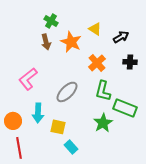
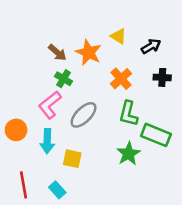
green cross: (51, 21) -> (64, 79), moved
brown arrow: (46, 42) -> (57, 52), turned -35
pink L-shape: (28, 79) -> (50, 105), moved
orange circle: (13, 121) -> (16, 130), moved
cyan rectangle: (71, 147) -> (57, 190), moved

